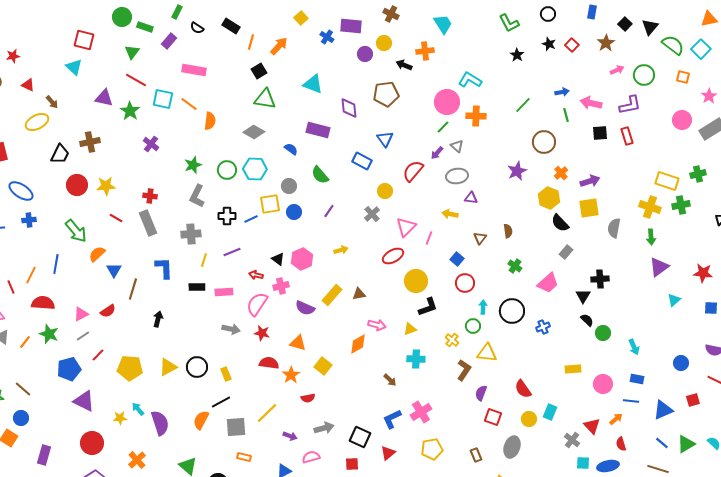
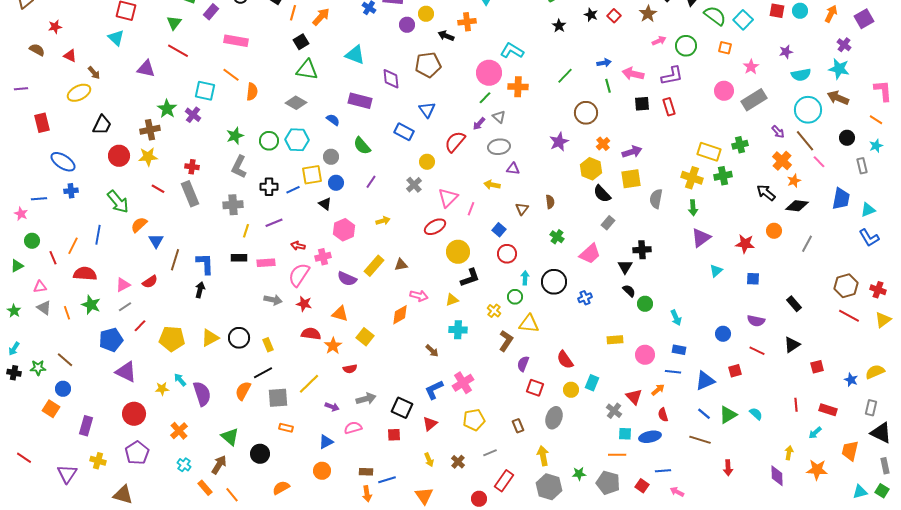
cyan square: (163, 99) -> (205, 91), moved
green star: (130, 111) -> (167, 109), moved
brown cross: (90, 142) -> (150, 130), moved
black triangle: (278, 259) -> (325, 204), moved
blue L-shape: (164, 268) -> (205, 264), moved
orange line: (25, 342) -> (67, 313), turned -56

